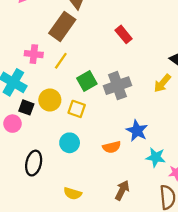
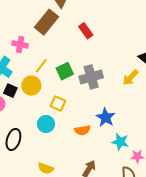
red rectangle: (124, 34) -> (86, 31), moved
yellow line: (61, 61) -> (41, 66), moved
yellow square: (77, 109) -> (58, 104), moved

